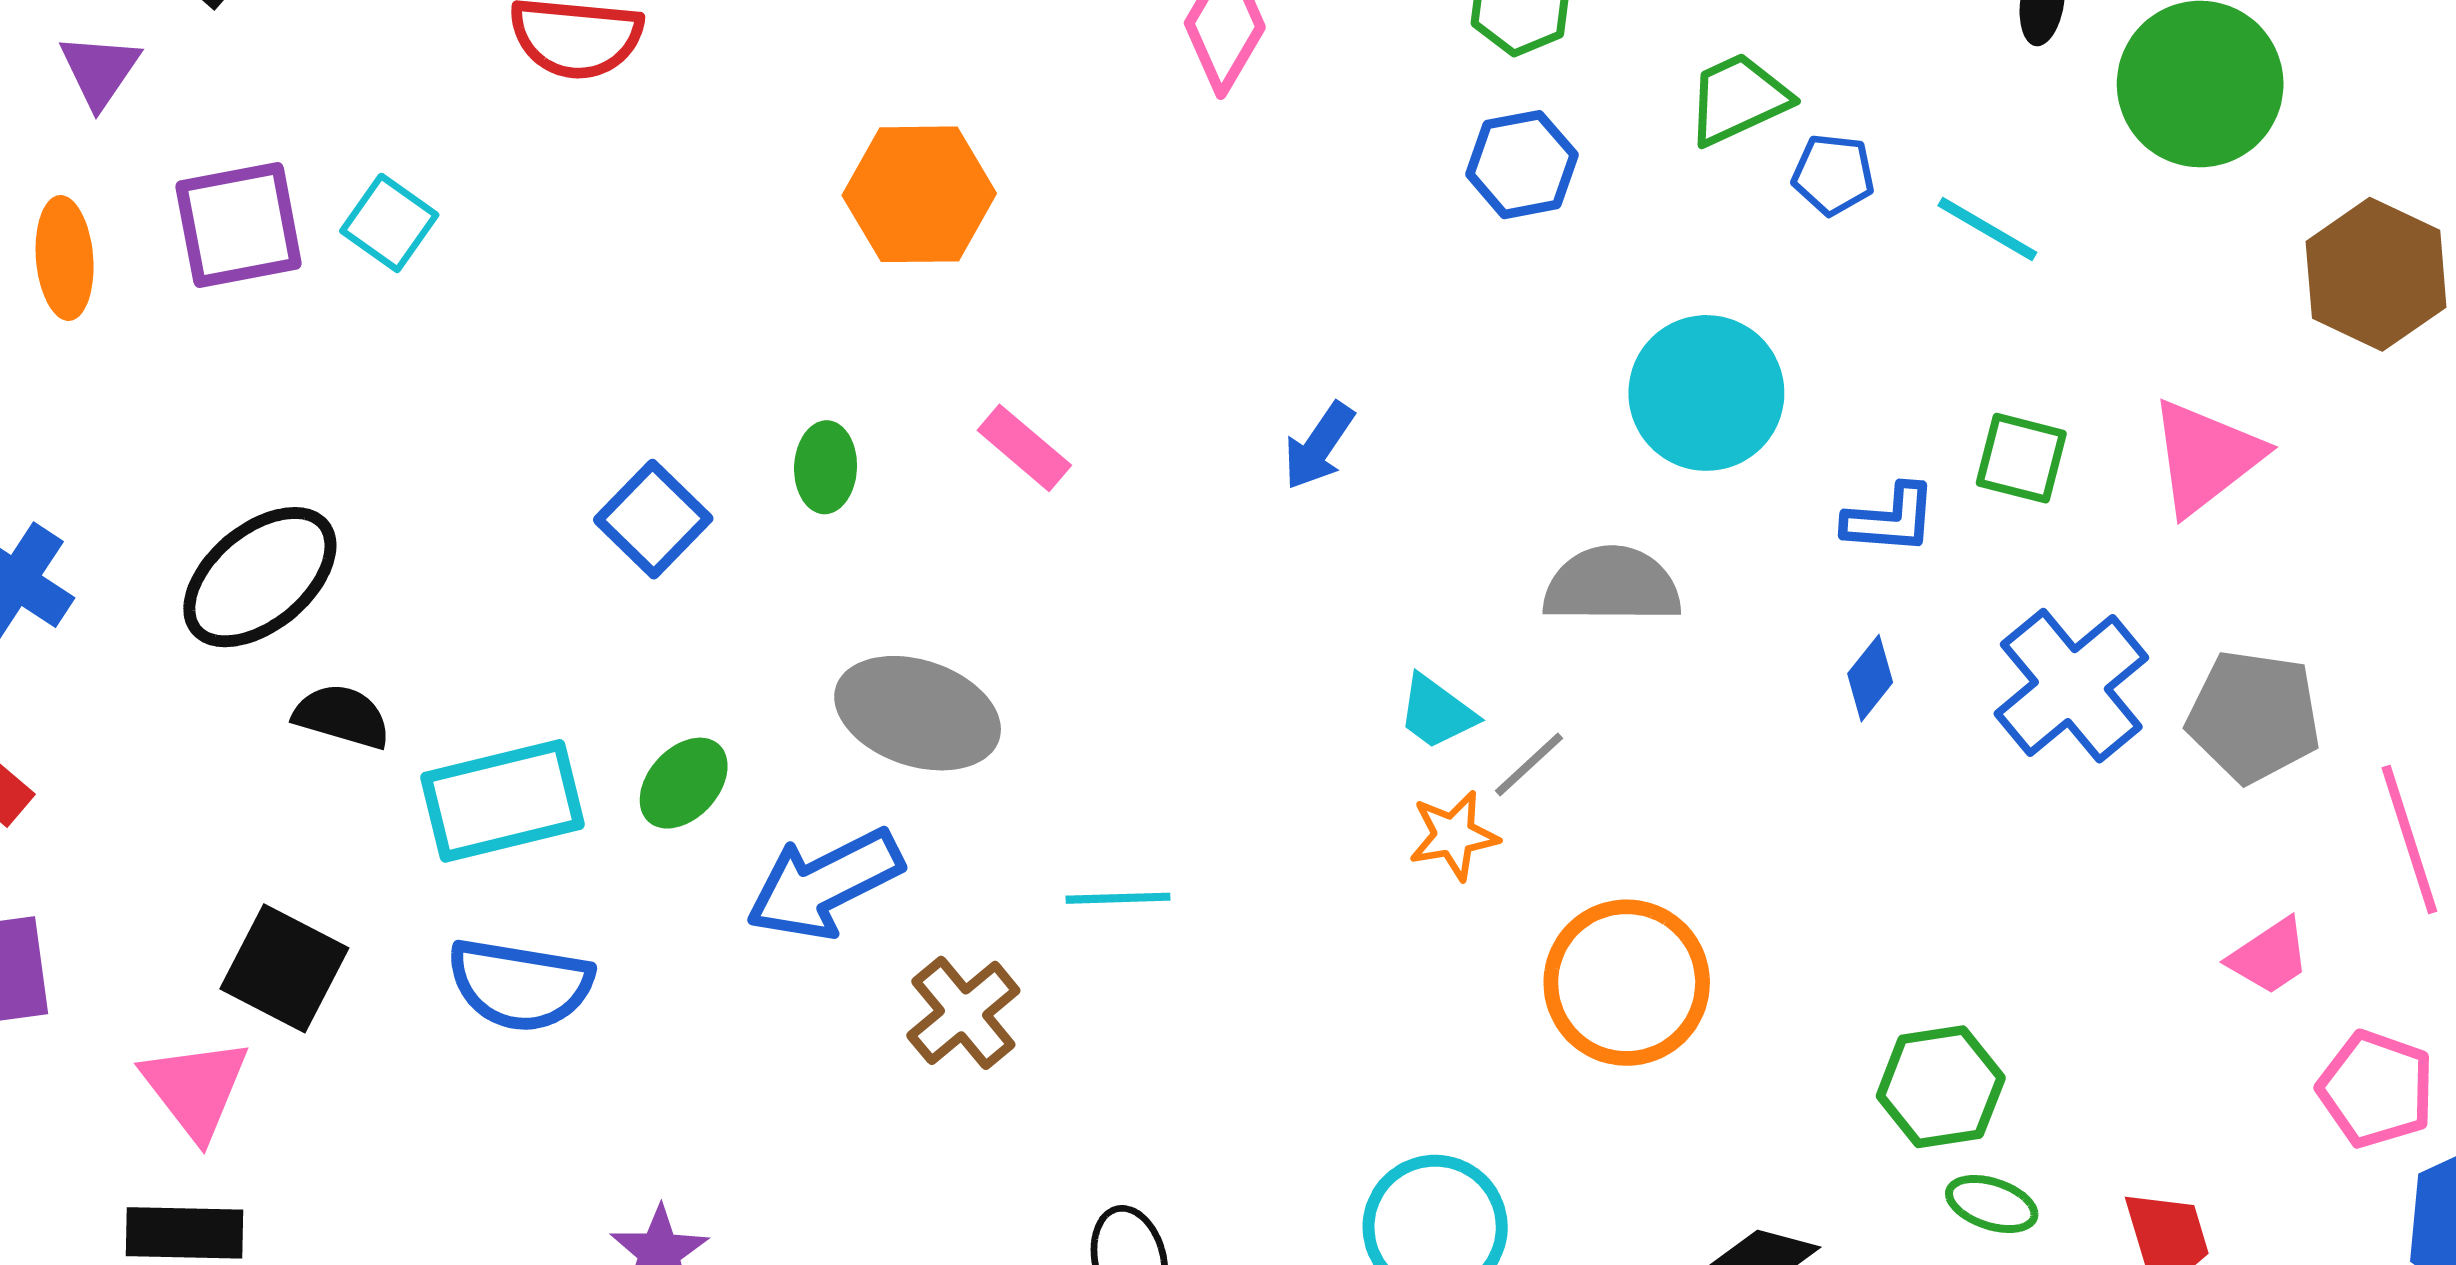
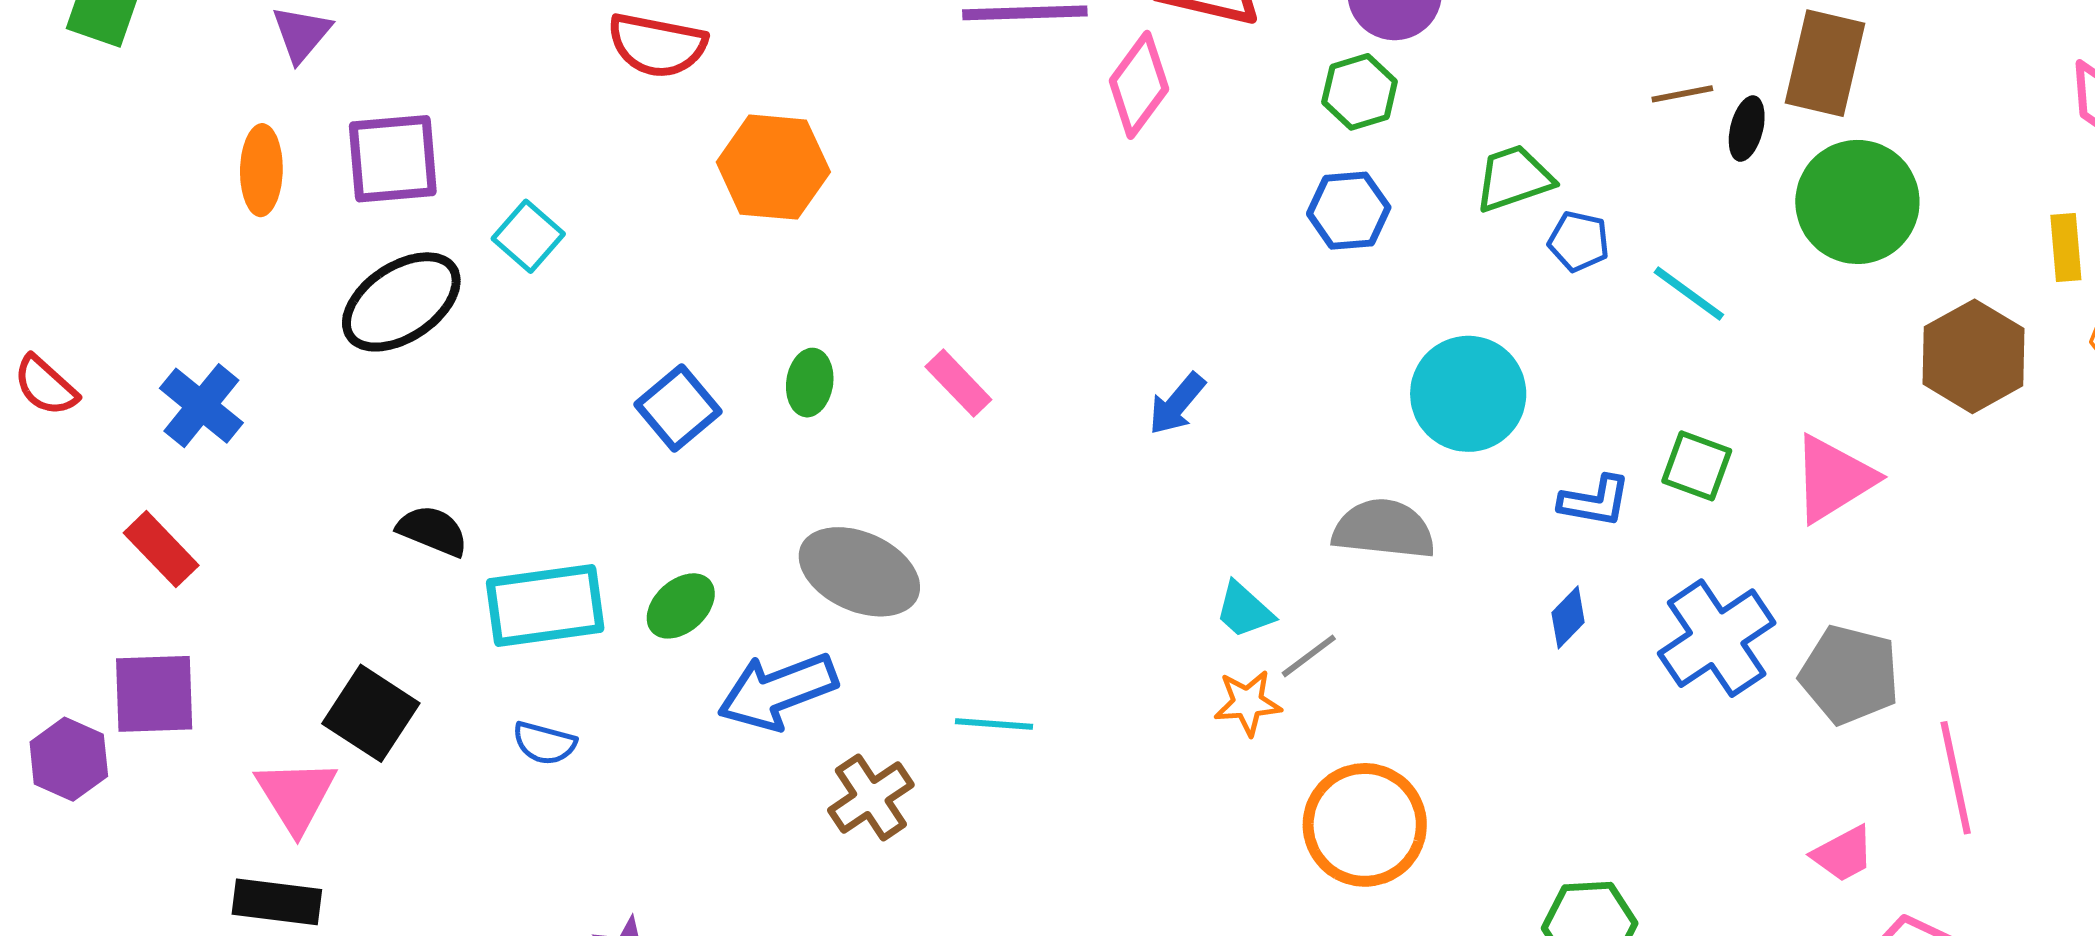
orange hexagon: (919, 194) -> (773, 167), moved
cyan square: (389, 223) -> (528, 236), moved
black ellipse: (260, 577) -> (401, 302), moved
blue semicircle: (520, 985) -> (544, 743), size x0.6

